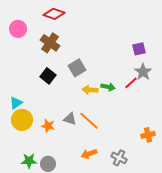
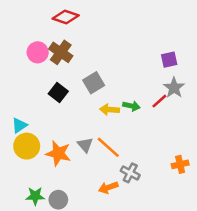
pink circle: (18, 29) -> (38, 52), moved
gray triangle: (70, 119) -> (85, 145), turned 32
orange star: (48, 126) -> (58, 153), size x1.5
gray cross: (119, 158) -> (130, 173), moved

